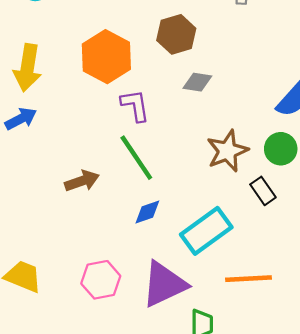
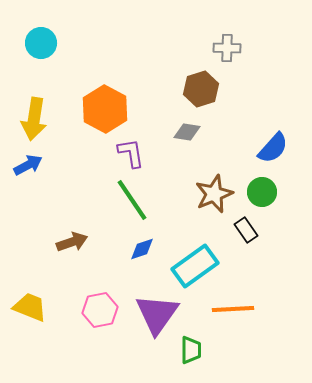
brown hexagon: (176, 34) -> (201, 89), moved
brown arrow: (82, 181) -> (72, 242), moved
purple triangle: (164, 284) -> (157, 314), turned -30

